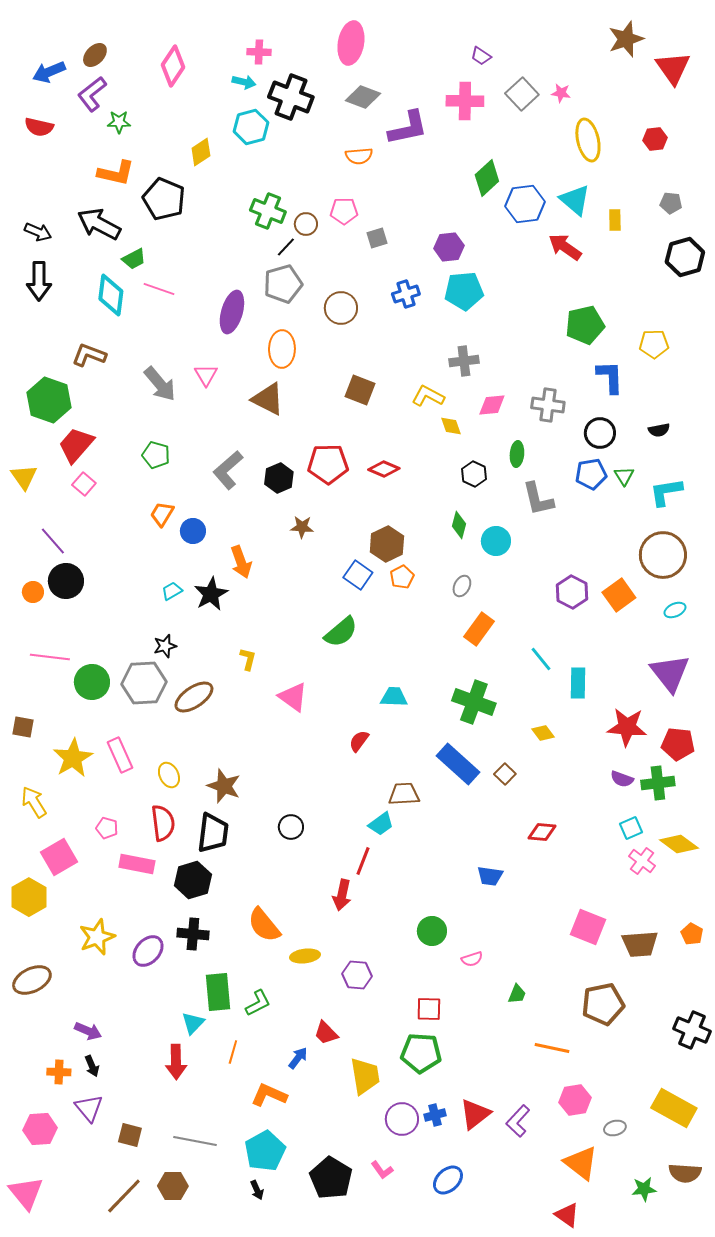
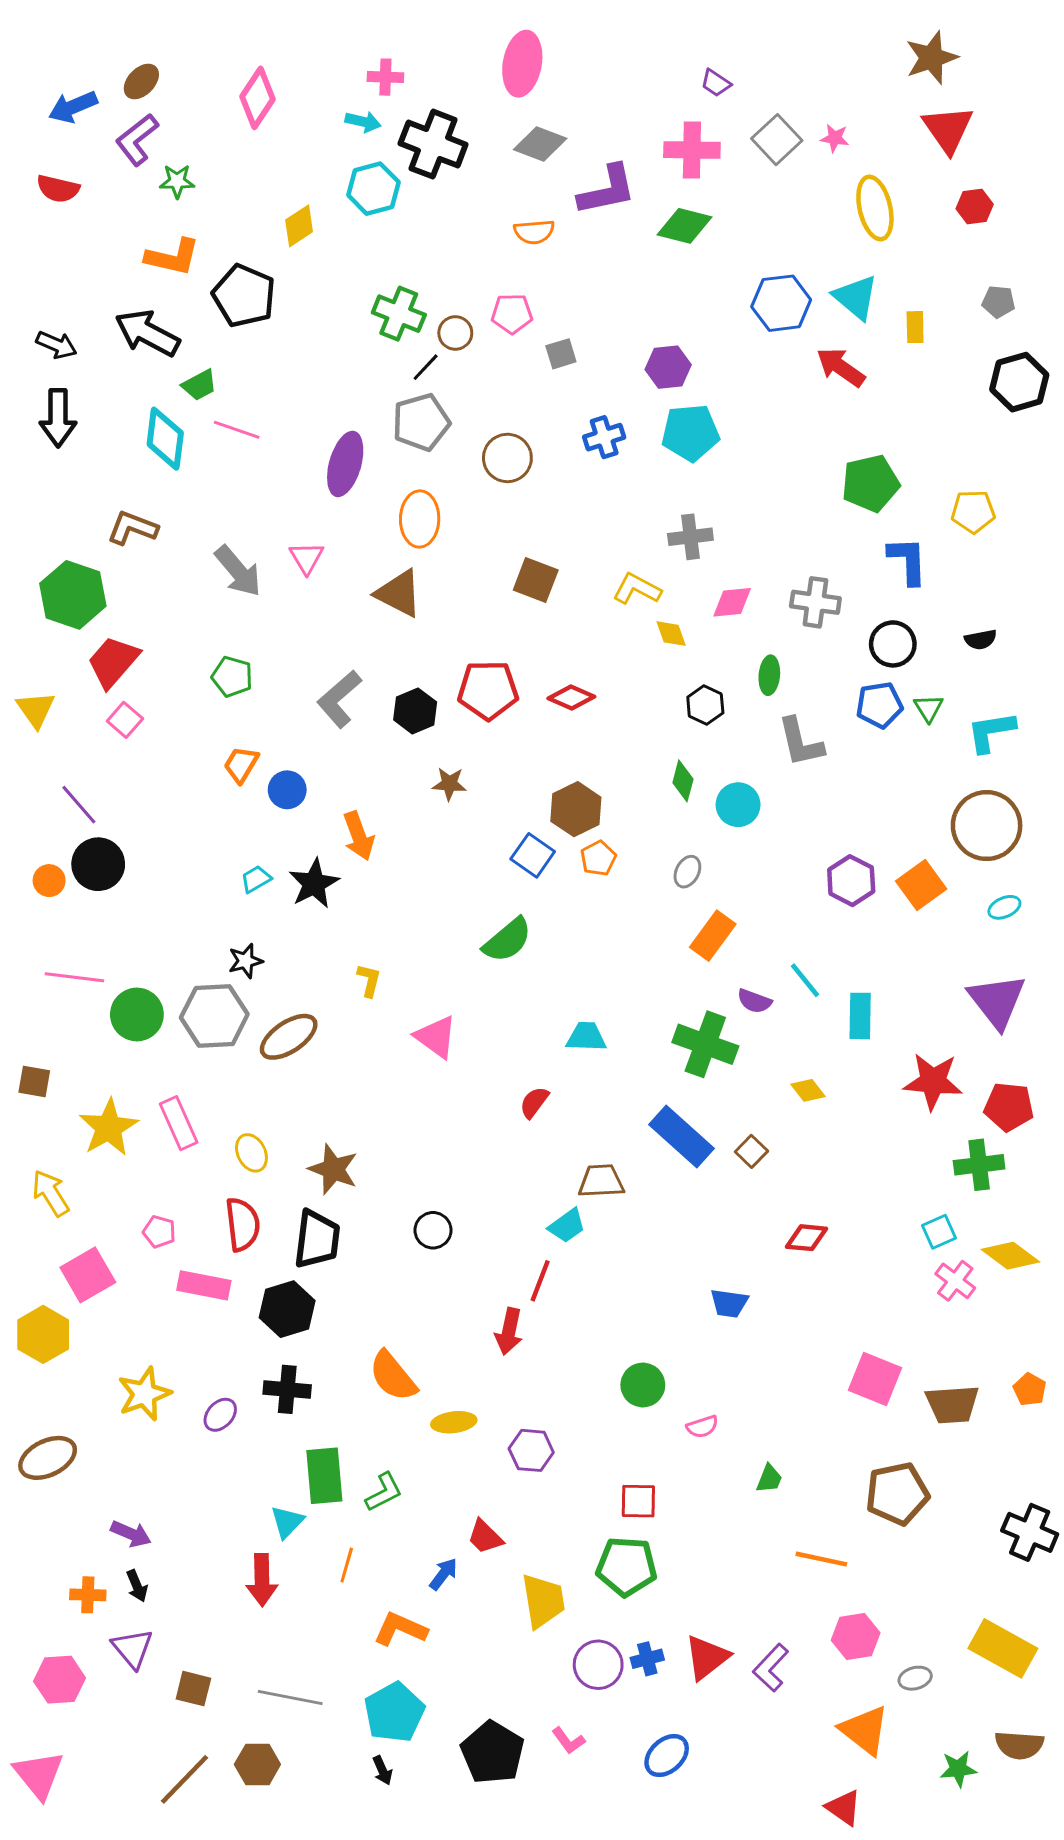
red triangle: (673, 68) -> (948, 129), moved
green diamond: (487, 178) -> (684, 226), moved, turned 57
purple semicircle: (622, 779) -> (754, 1001), moved
purple ellipse: (148, 951) -> (220, 1415), size x0.7

